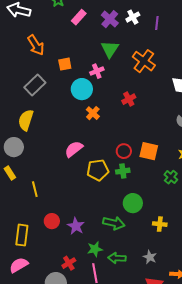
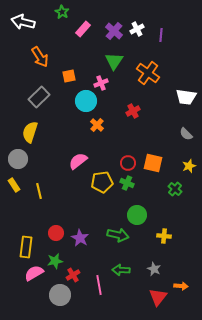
green cross: (123, 171) -> (127, 183), turned 32
yellow line: (35, 189) -> (39, 191), moved
green star: (95, 249) -> (55, 261), moved
pink semicircle: (19, 265) -> (34, 273), moved

